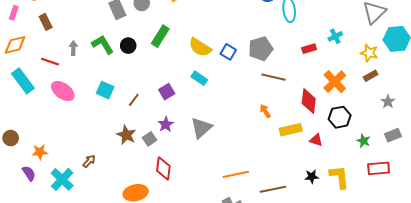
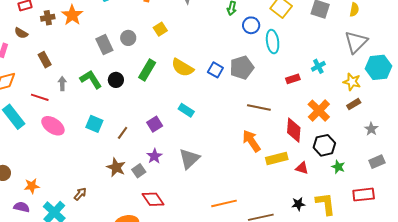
brown rectangle: (46, 22) -> (45, 60), moved
yellow semicircle: (200, 47) -> (182, 68), moved
gray pentagon: (261, 49) -> (242, 68), moved
blue square: (228, 52) -> (215, 70), moved
orange arrow: (265, 111) -> (251, 141), size x1.6
green star: (363, 141) -> (338, 167), moved
red diamond: (163, 168) -> (153, 199), turned -40
purple semicircle: (29, 173) -> (22, 207), turned -42

